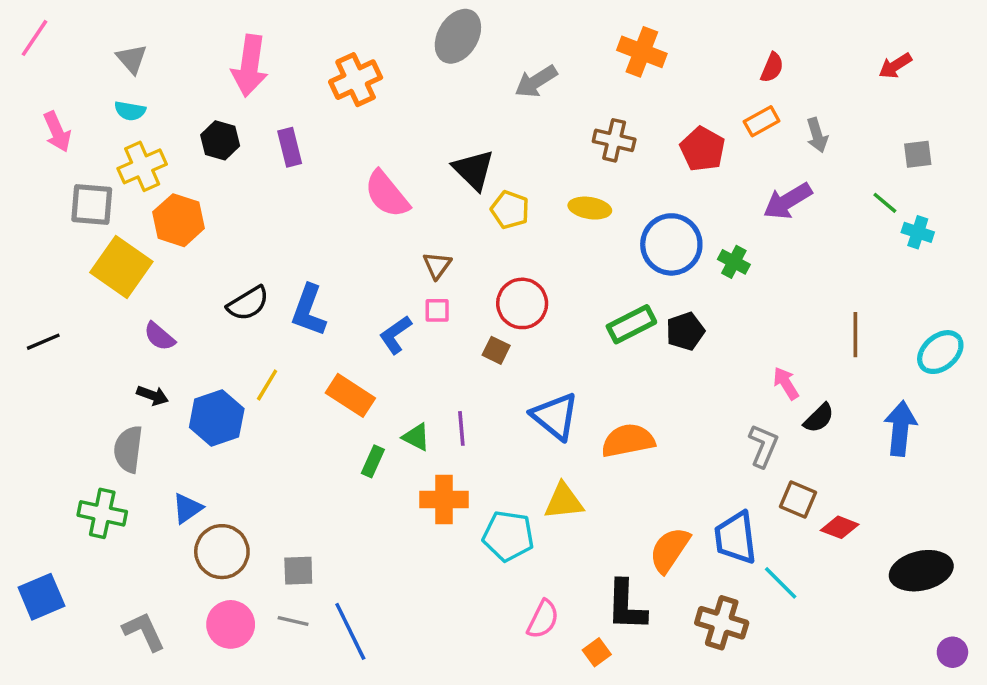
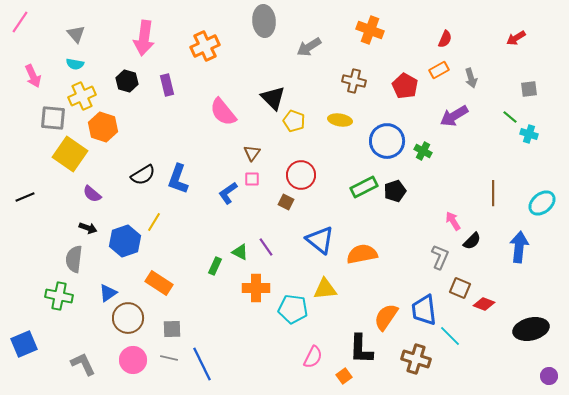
gray ellipse: (458, 36) -> (264, 21), turned -36
orange rectangle: (350, 395) -> (159, 283), moved
purple line: (461, 428) -> (266, 247), turned -30

